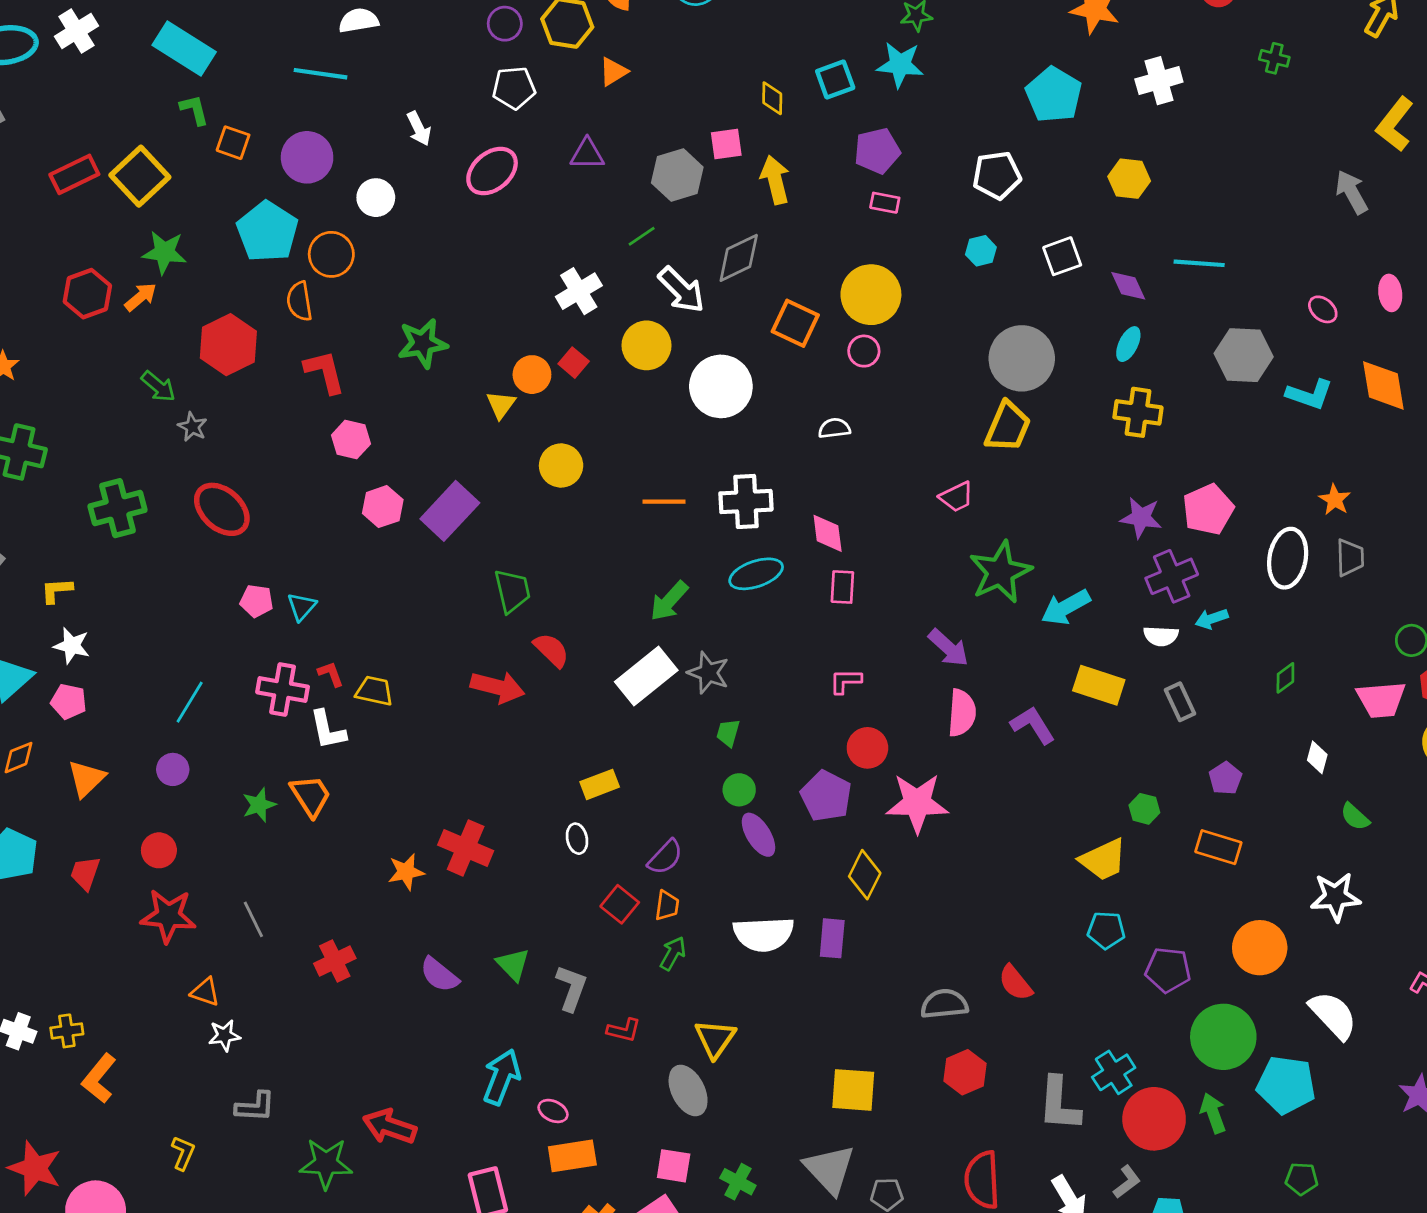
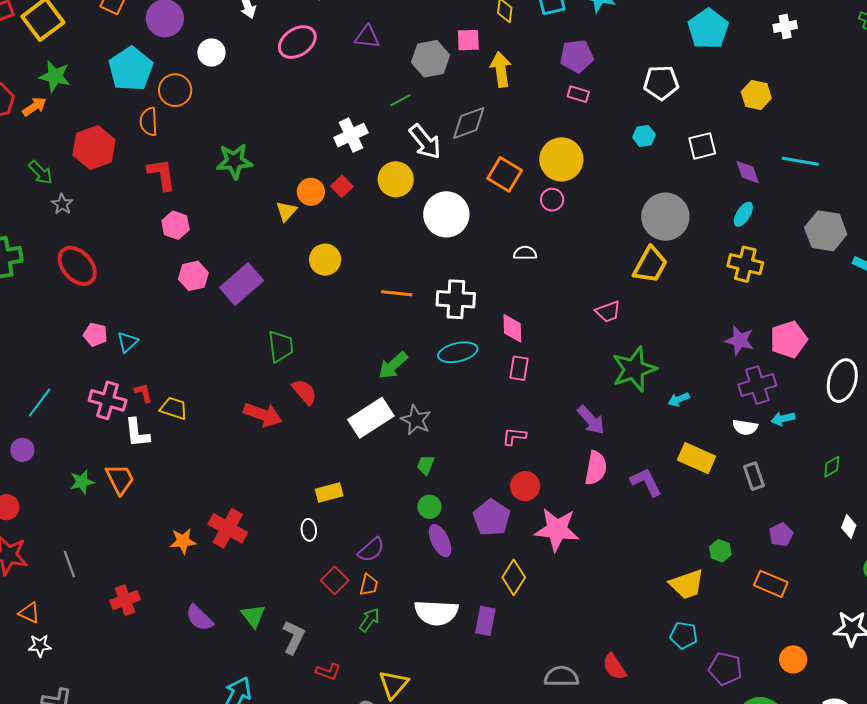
white cross: (1159, 81) -> (785, 26), size x0.7
cyan arrow: (1066, 607) -> (679, 399), size x0.6
orange circle: (1260, 948) -> (793, 659), size x0.7

